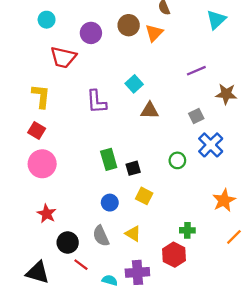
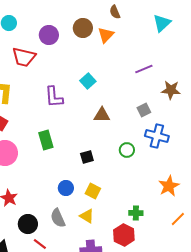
brown triangle: (150, 111) -> (102, 115), moved
blue cross: (211, 145) -> (157, 136), turned -30
green rectangle: (109, 159) -> (46, 140), moved
yellow square: (144, 196) -> (93, 191), moved

